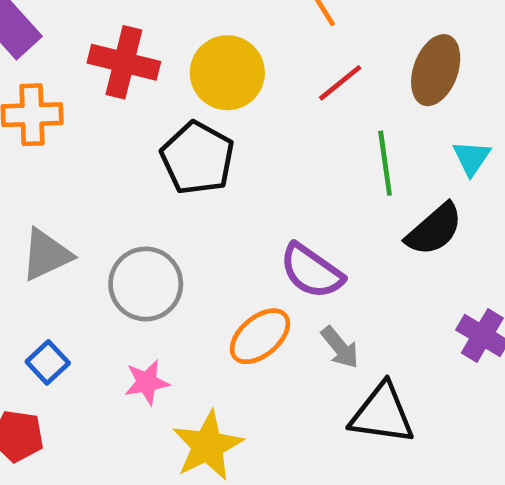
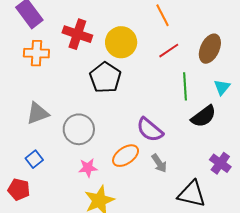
pink star: (147, 382) -> (88, 168), moved
black triangle: (382, 414) -> (192, 194), moved

